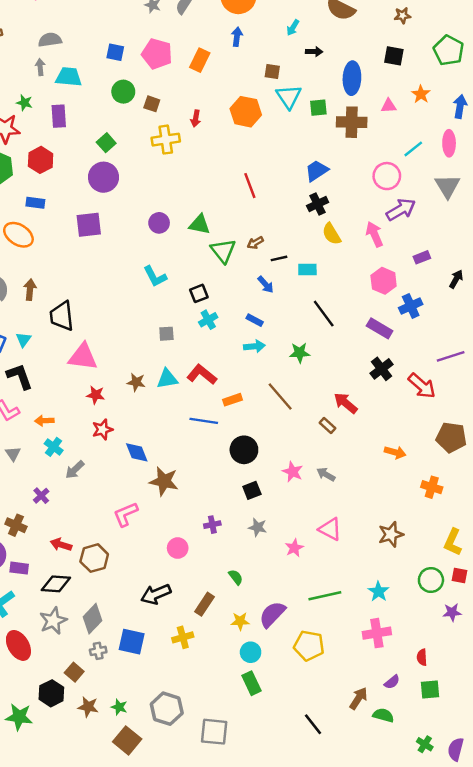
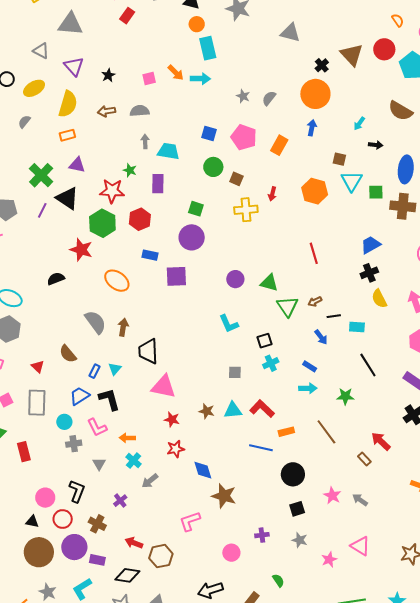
gray semicircle: (50, 40) -> (140, 111), moved
green square: (106, 143) -> (196, 209), turned -35
blue rectangle: (35, 203) -> (150, 255), moved

